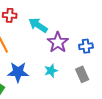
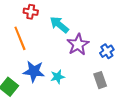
blue cross: (86, 46) -> (107, 51), turned -32
cyan star: (51, 71) -> (58, 77), moved

